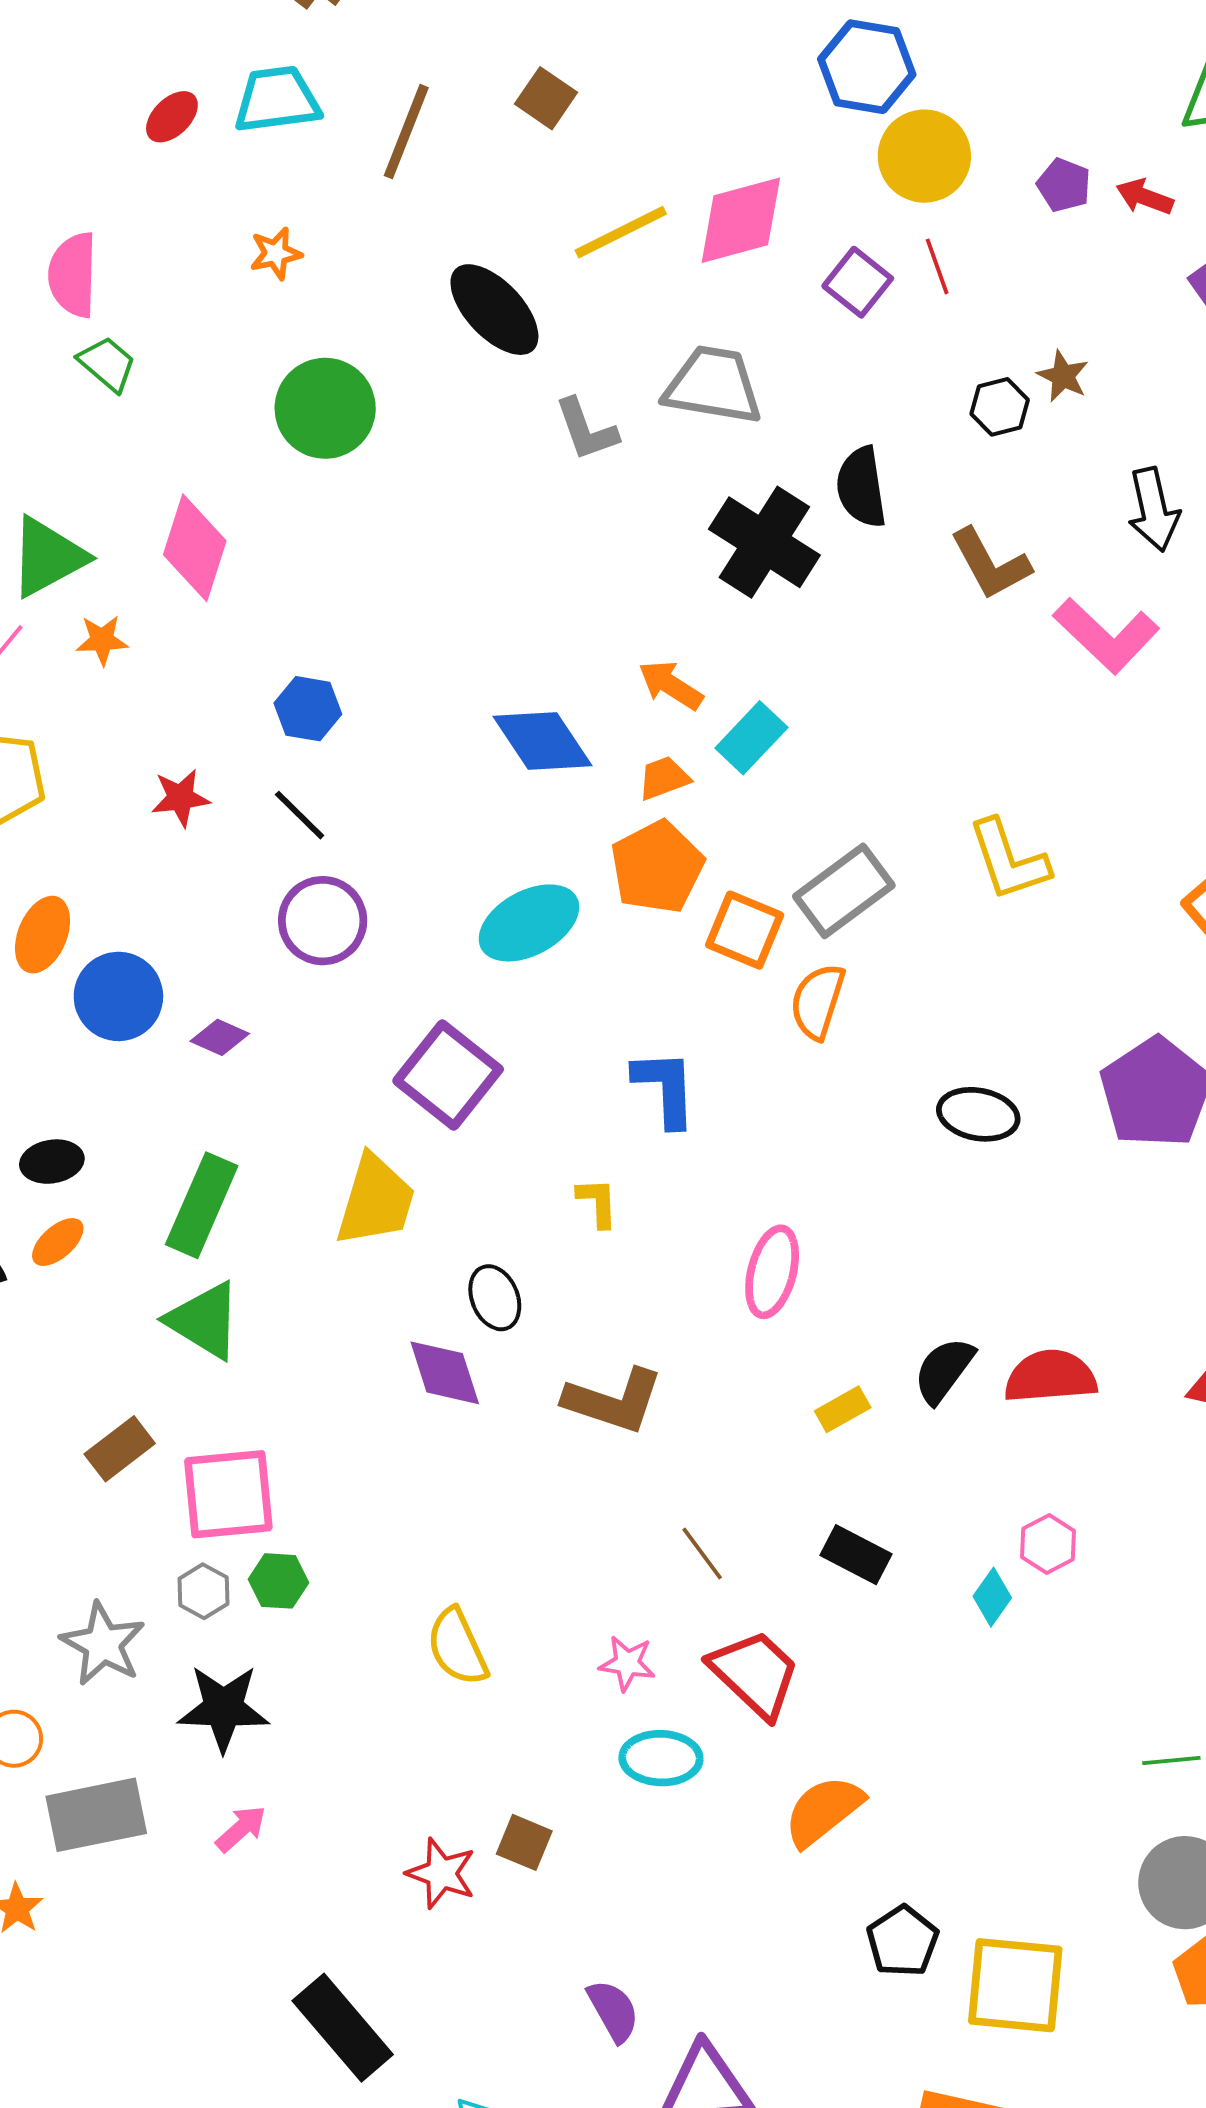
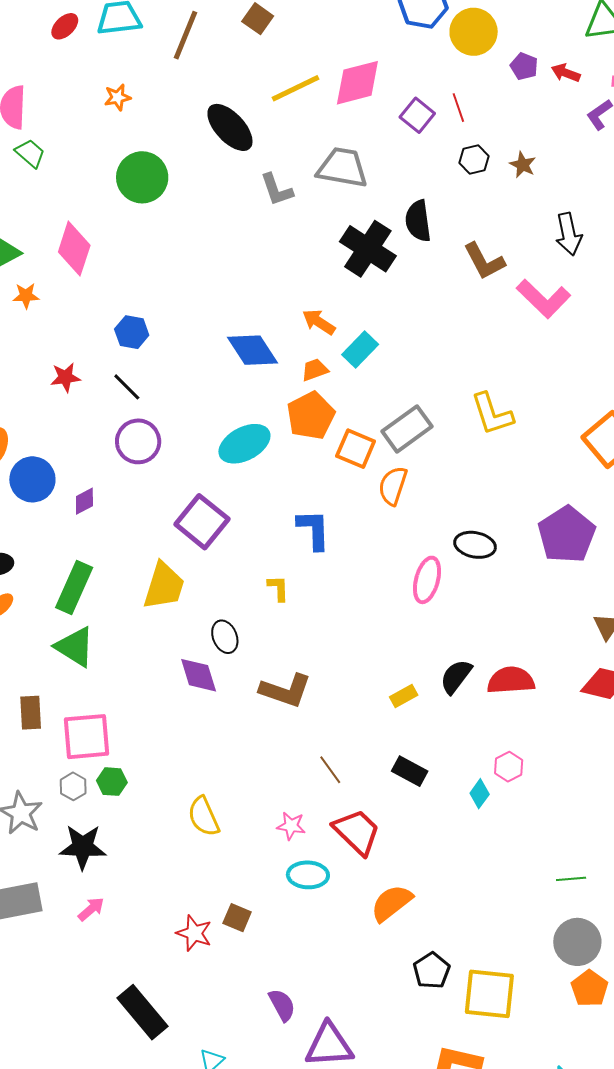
yellow circle: (924, 156) -> (474, 32), moved
black hexagon: (1000, 407) -> (474, 160), moved
purple diamond: (220, 1037) -> (84, 501), turned -52
pink ellipse: (772, 1272) -> (427, 580), moved
brown rectangle: (120, 1449) -> (31, 713), turned -56

